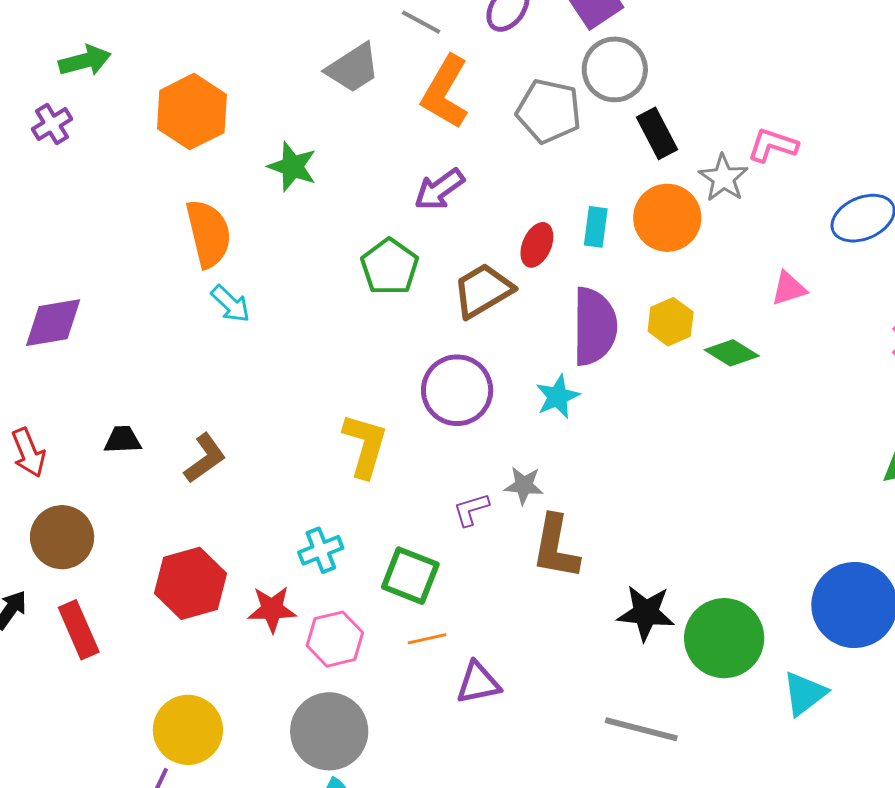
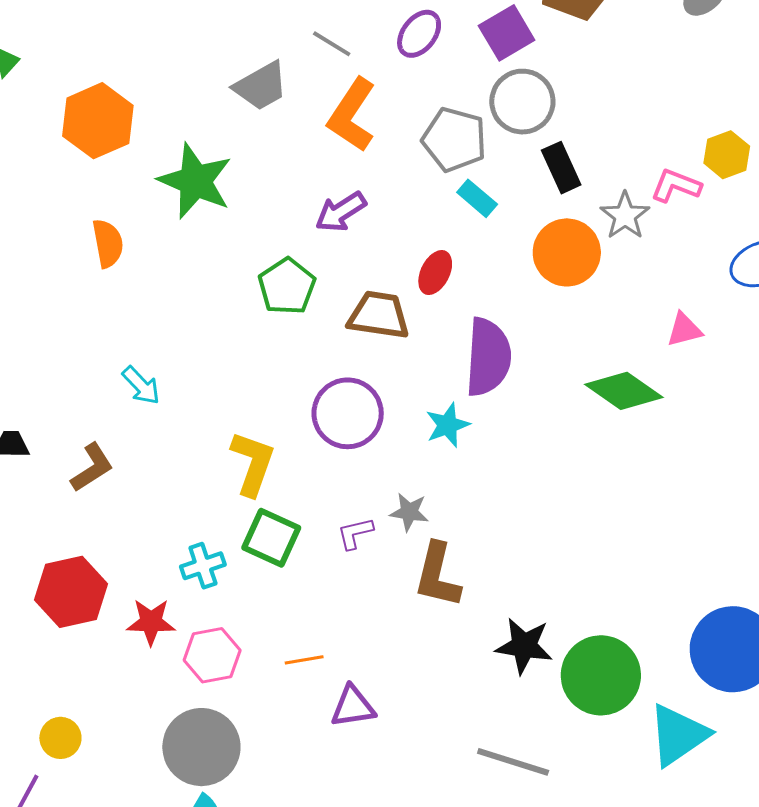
green star: (292, 167) -> (195, 181), size x1.5
cyan rectangle: (596, 227) -> (477, 198), moved, turned -60
orange semicircle: (208, 234) -> (108, 243), size x0.7
brown trapezoid: (483, 291) -> (379, 315), turned 36
cyan arrow: (230, 304) -> (141, 386), moved
yellow hexagon: (671, 322) -> (727, 155), moved
green diamond: (732, 353) -> (624, 391), size x1.4
green square: (410, 576) -> (271, 538), moved
cyan triangle: (805, 694) -> (678, 735), size x1.4
yellow circle: (188, 730) -> (60, 738), size x0.6

